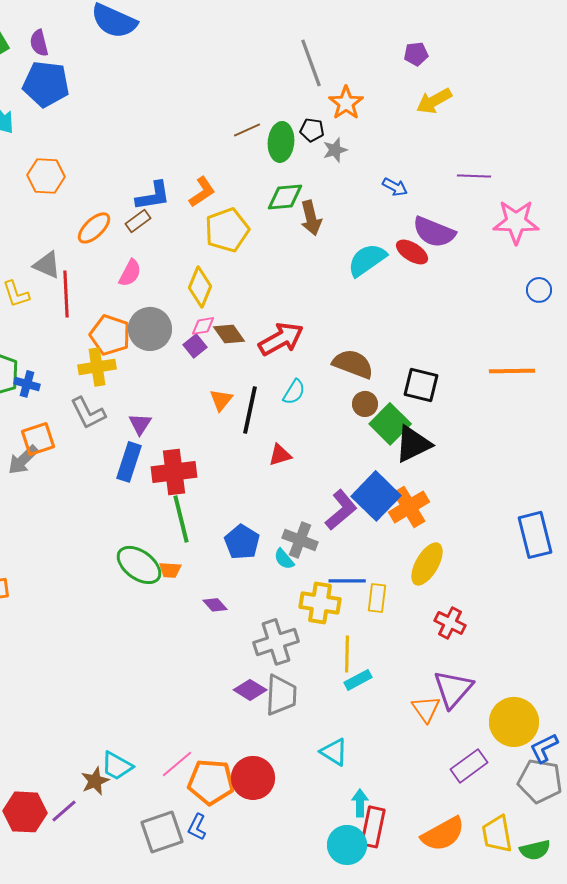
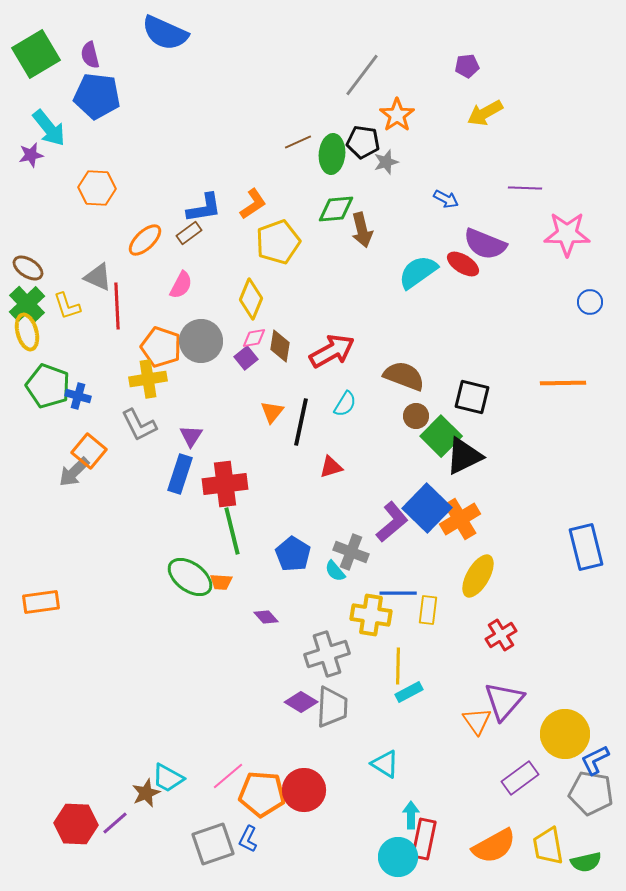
gray line: (311, 63) -> (362, 75), turned 57
black pentagon: (312, 130) -> (363, 142), size x1.4
brown diamond: (229, 334) -> (280, 346), turned 44
orange square: (38, 439) -> (89, 451), turned -32
red cross: (450, 623) -> (501, 635), turned 32

